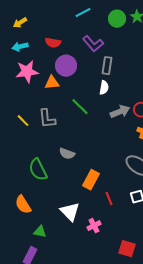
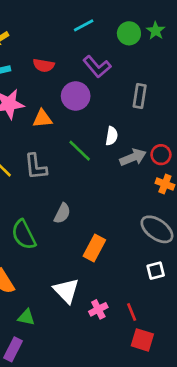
purple circle: (66, 66) -> (76, 96), moved
gray rectangle: (107, 66) -> (140, 96), moved
white semicircle: (104, 88) -> (112, 136), moved
gray semicircle: (67, 154) -> (62, 213), turned -84
red line: (109, 199) -> (132, 312), moved

